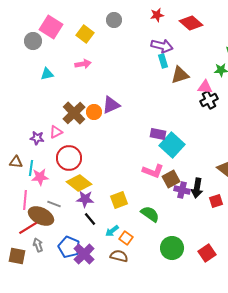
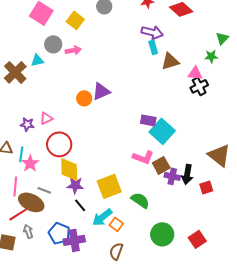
gray circle: (33, 41) -> (53, 44), moved
brown cross: (74, 113) -> (15, 72), moved
pink star: (40, 177) -> (30, 163), turned -30
yellow diamond: (79, 183) -> (69, 169), turned 50
yellow square: (119, 200) -> (109, 186), size x1.4
cyan arrow: (112, 231) -> (102, 217), size x1.5
purple cross: (84, 254) -> (74, 240), turned 35
brown semicircle: (119, 256) -> (116, 251), moved, turned -84

